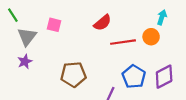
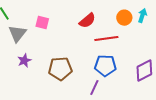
orange circle: (151, 37) -> (124, 18), moved
purple star: (25, 62) -> (24, 61), moved
blue pentagon: (134, 77) -> (105, 66), moved, turned -30

